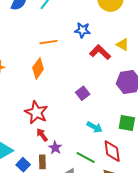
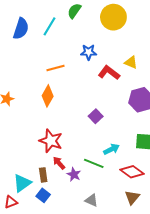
cyan arrow: (95, 127) -> (112, 149), turned -49
red diamond: (112, 151) -> (132, 172), turned -40
green line: (86, 158) -> (94, 163), moved
brown rectangle: (42, 162) -> (43, 175), moved

